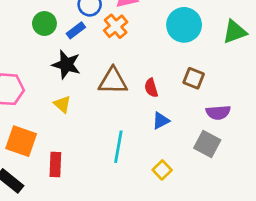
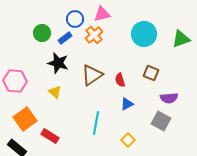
brown triangle: (113, 81) -> (92, 75), turned -35
orange square: (21, 141) -> (25, 119), turned 35
red rectangle: (55, 164) -> (50, 136), turned -60

